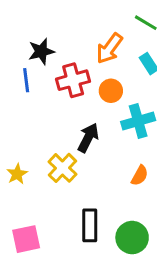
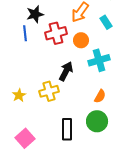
yellow cross: (62, 168) -> (49, 91), turned 30
green circle: (132, 238) -> (97, 121), moved
pink square: (26, 239) -> (25, 138), turned -30

